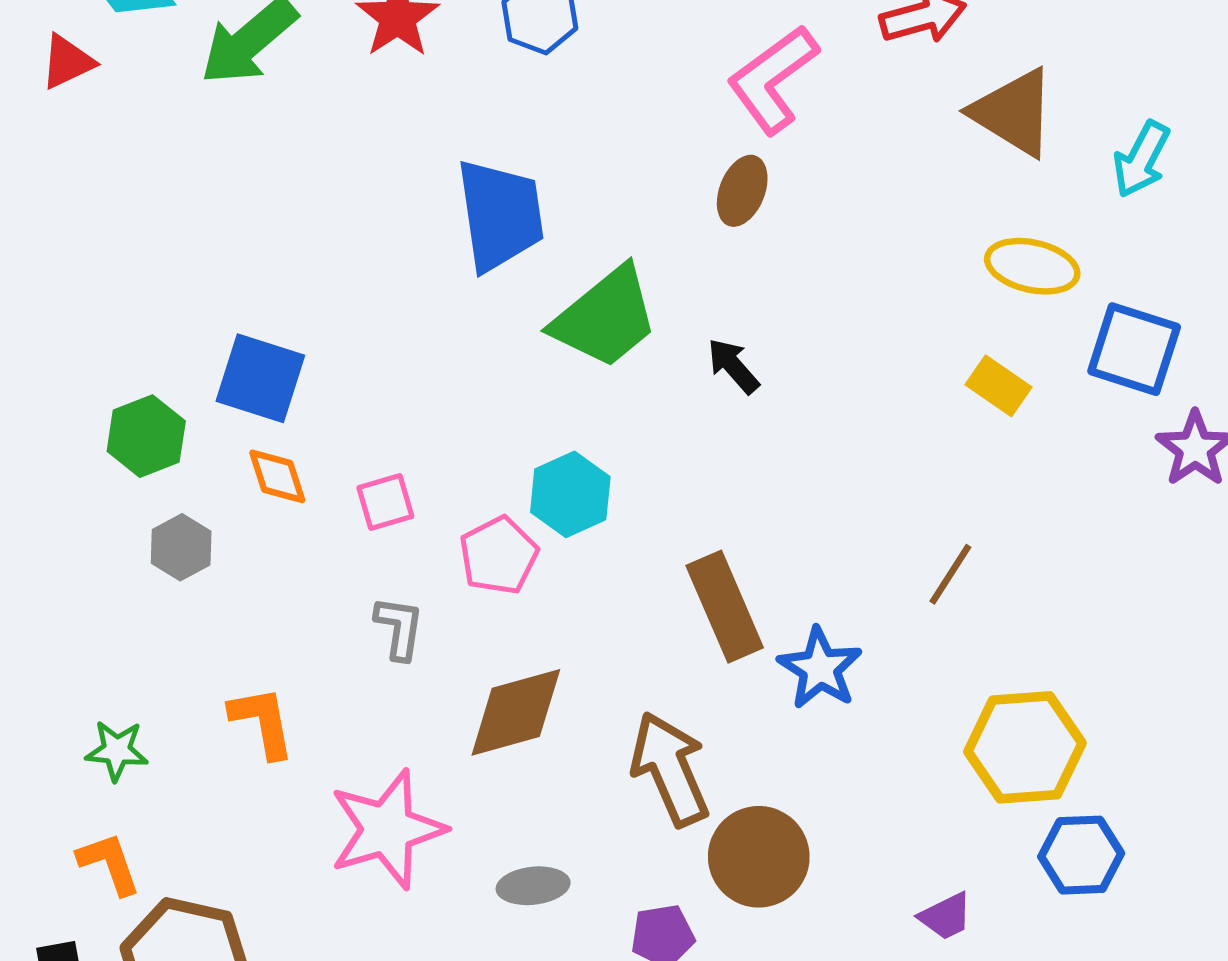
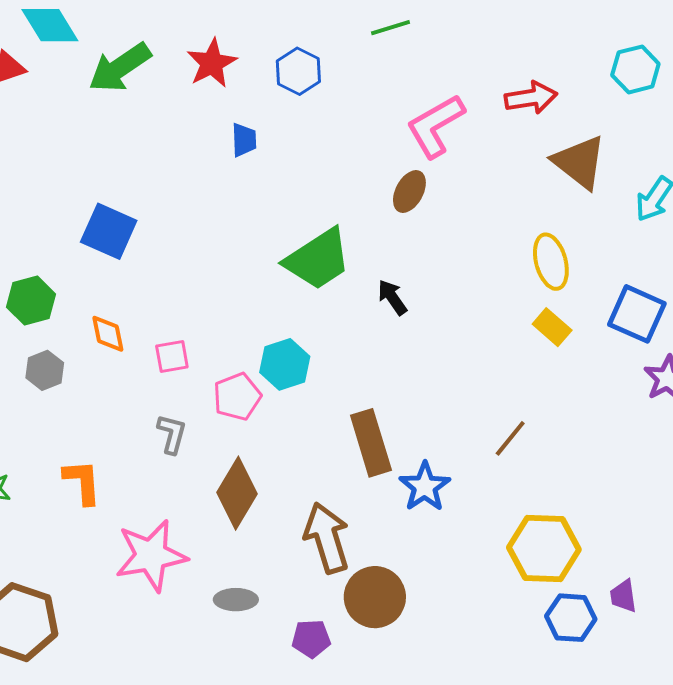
blue trapezoid: (500, 215) -> (244, 140), moved, size x0.5
yellow ellipse: (1032, 266) -> (551, 262), moved, turned 56
blue square: (260, 378) -> (109, 231), moved
brown diamond: (516, 712) -> (237, 493), turned -50
purple trapezoid: (946, 916) -> (623, 596), moved, turned 102

